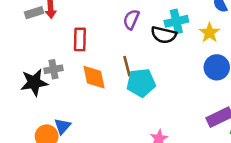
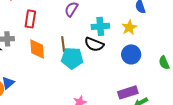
cyan cross: (176, 21) -> (100, 26), moved
black semicircle: (164, 35) -> (94, 44), moved

